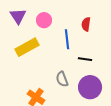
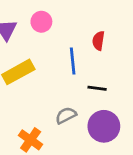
pink circle: (44, 20) -> (41, 22), moved
gray semicircle: (62, 79) -> (66, 115), turned 84

